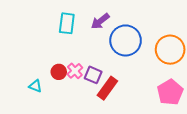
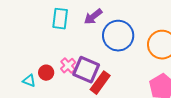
red circle: (59, 72) -> (46, 73), moved
purple square: (93, 75) -> (86, 70), size x1.5

